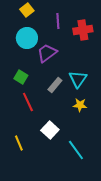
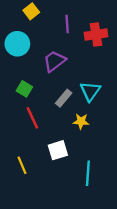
cyan circle: (27, 38) -> (17, 44), moved
yellow star: (80, 105) -> (81, 121), moved
white square: (50, 130) -> (58, 150), turned 30
cyan line: (76, 150) -> (88, 173), turned 40

